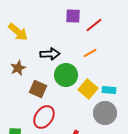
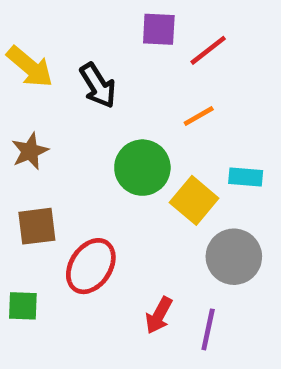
black arrow: (50, 54) -> (98, 86), moved, turned 60
brown square: (38, 89) -> (37, 226), moved, turned -30
cyan rectangle: (109, 90) -> (246, 177), moved

